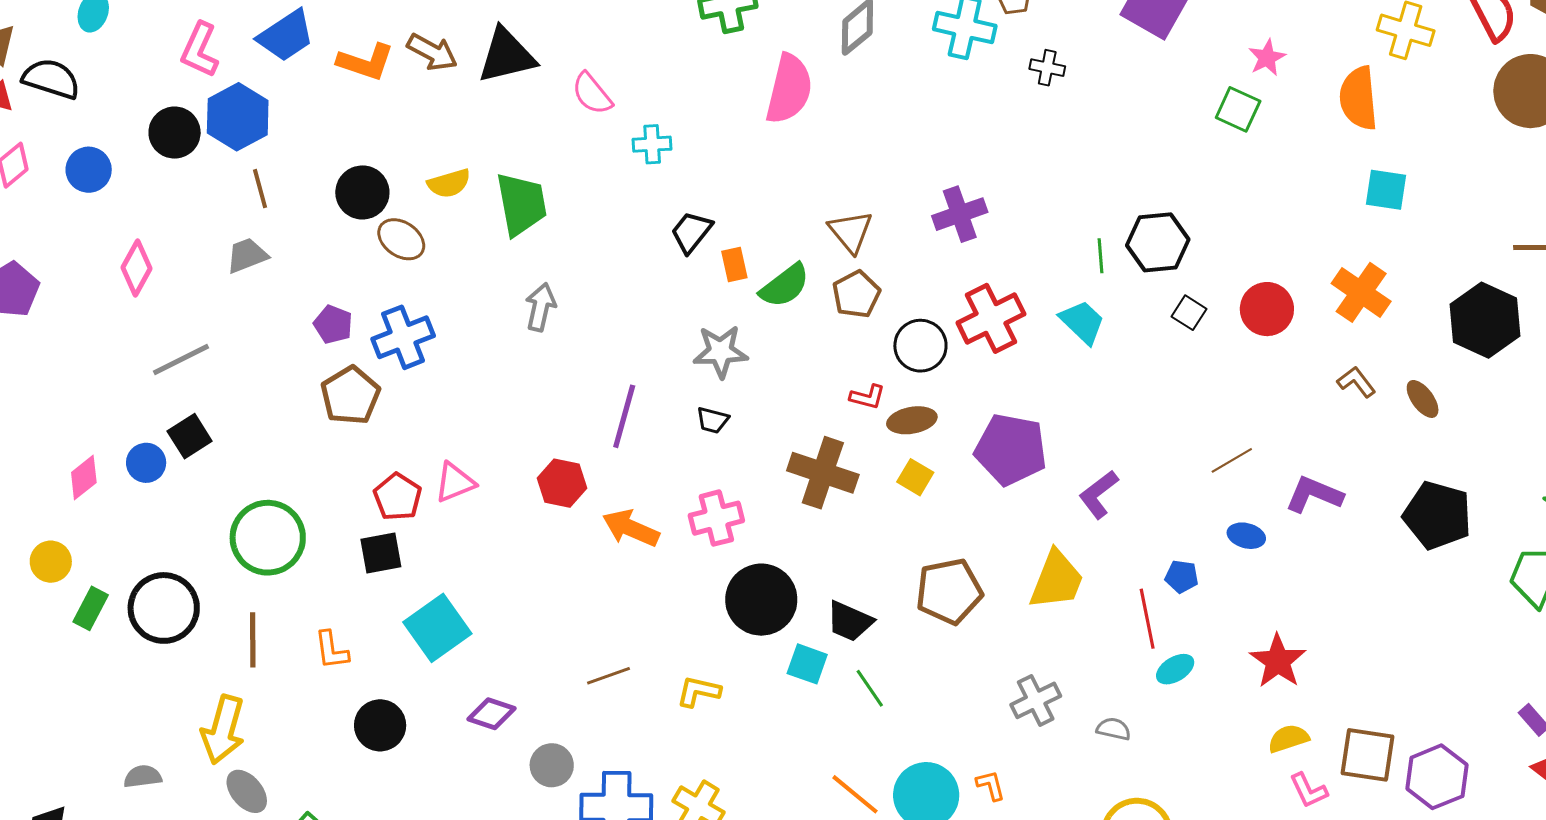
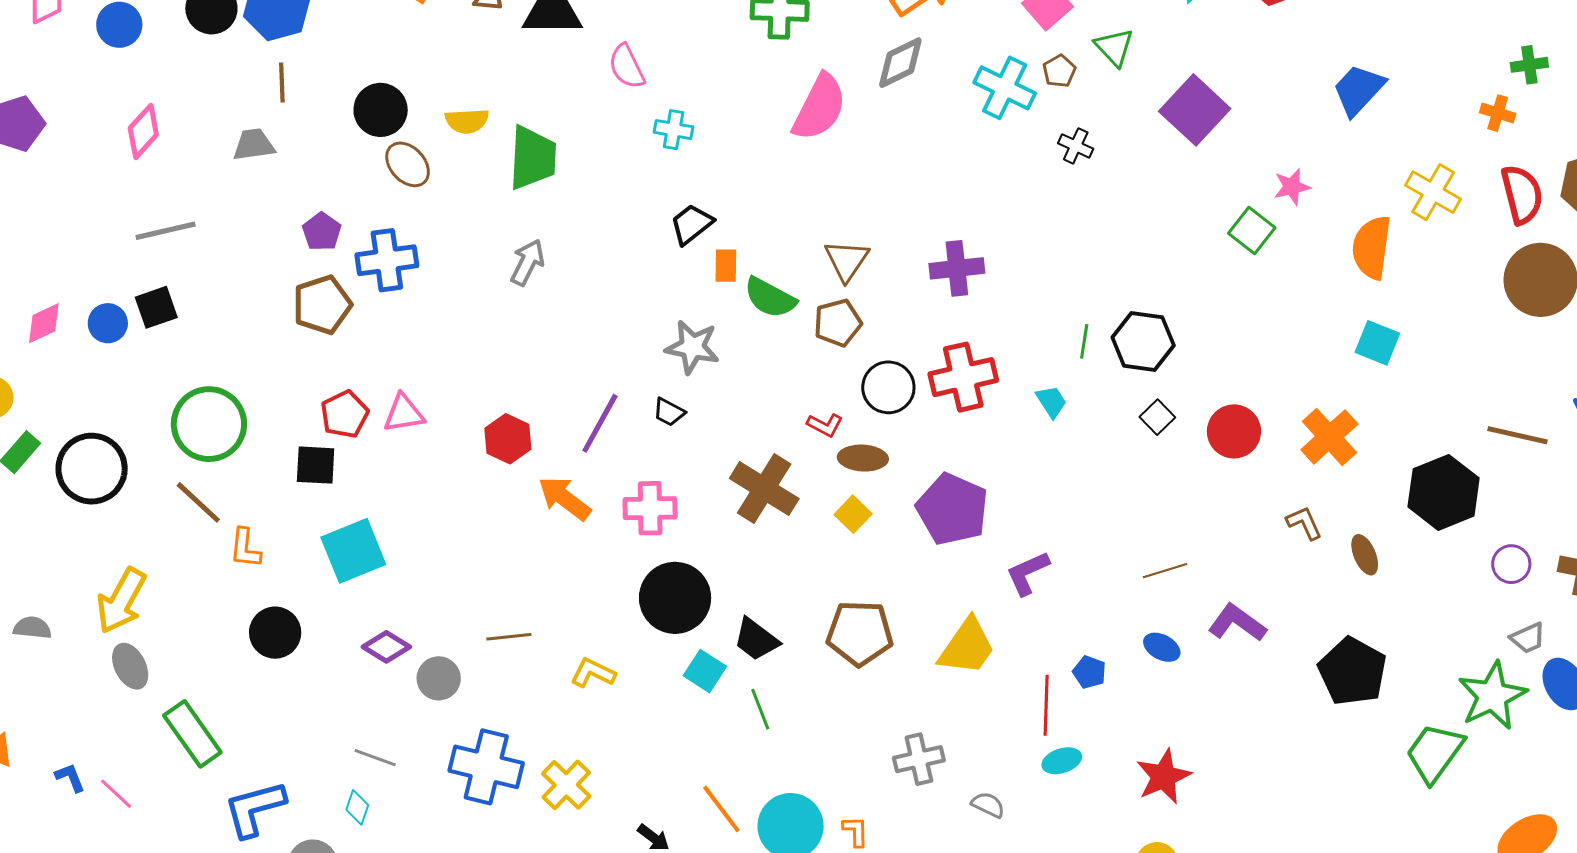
green semicircle: (785, 286) -> (770, 298), turned 52
cyan trapezoid: (1082, 322) -> (1051, 402), size x0.7
purple line: (624, 416) -> (600, 423), moved
brown line: (253, 640) -> (198, 502), moved, turned -60
gray circle: (552, 765) -> (439, 678), moved

